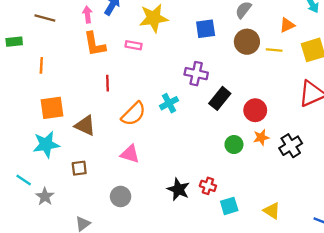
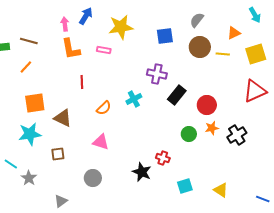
brown line: (45, 18) -> (29, 41), moved
orange line: (41, 65) -> (26, 67), turned 40
orange semicircle: (134, 114) -> (104, 108), size x0.7
red cross: (208, 186) -> (163, 158), moved

